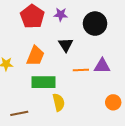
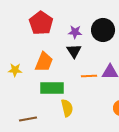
purple star: (61, 14) -> (75, 32), moved

